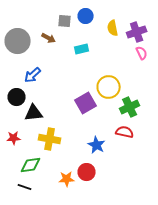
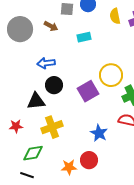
blue arrow: (33, 75) -> (46, 63), moved, turned 36
black circle: (17, 97) -> (54, 85), moved
yellow cross: (50, 139) -> (52, 127), turned -30

